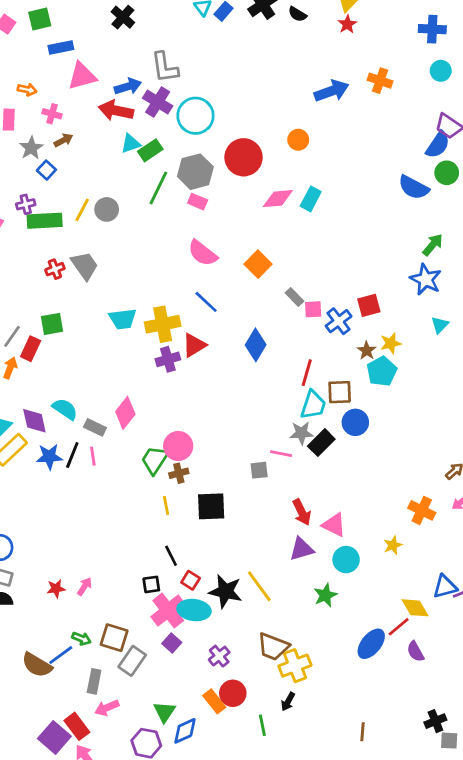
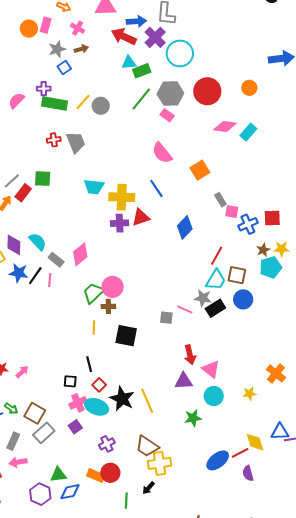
pink cross: (168, 611) -> (78, 403), size x0.7
orange rectangle: (214, 701) -> (96, 476), turned -42
green triangle: (164, 712) -> (58, 475), turned 36

